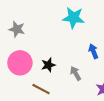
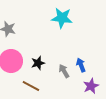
blue arrow: (93, 51) -> (81, 65), moved

